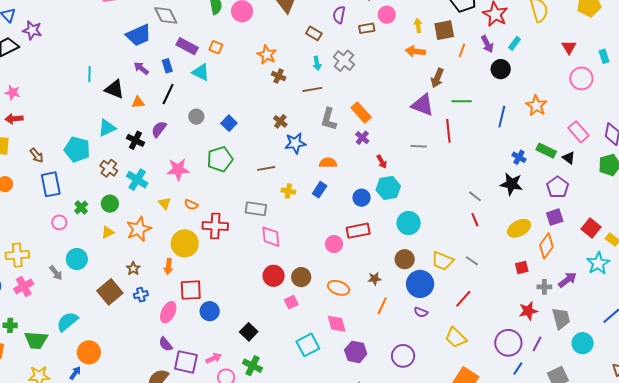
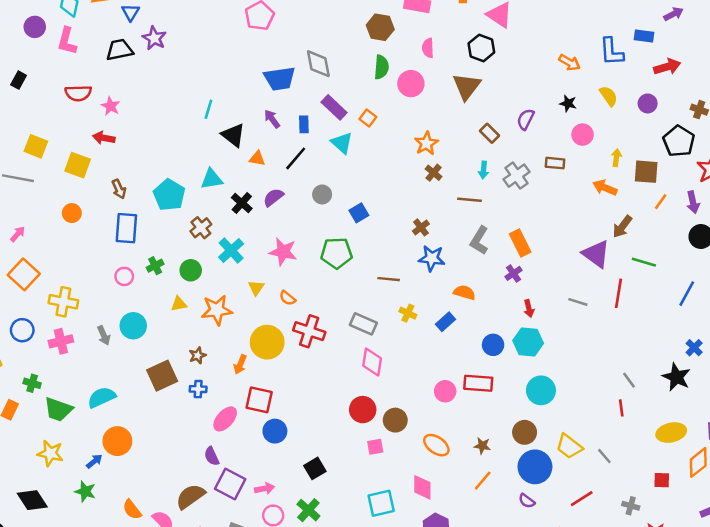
brown rectangle: (367, 28) -> (555, 163), moved
gray cross: (544, 287) -> (631, 506), moved

